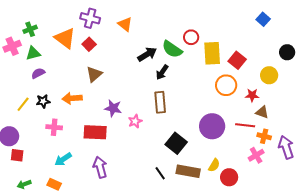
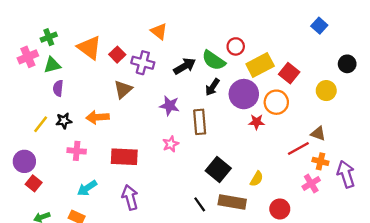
purple cross: (90, 18) -> (143, 63), moved
yellow rectangle: (212, 53) -> (260, 65), turned 65
black arrow: (162, 72) -> (212, 87), moved
purple semicircle: (38, 73) -> (58, 88), turned -56
red star: (252, 95) -> (257, 122), moved
purple star: (113, 108) -> (170, 106), moved
red line: (245, 125) -> (298, 149), turned -36
purple circle: (212, 126) -> (244, 94), moved
red square: (17, 155) -> (34, 183), turned 32
yellow semicircle: (214, 165) -> (257, 179), moved

